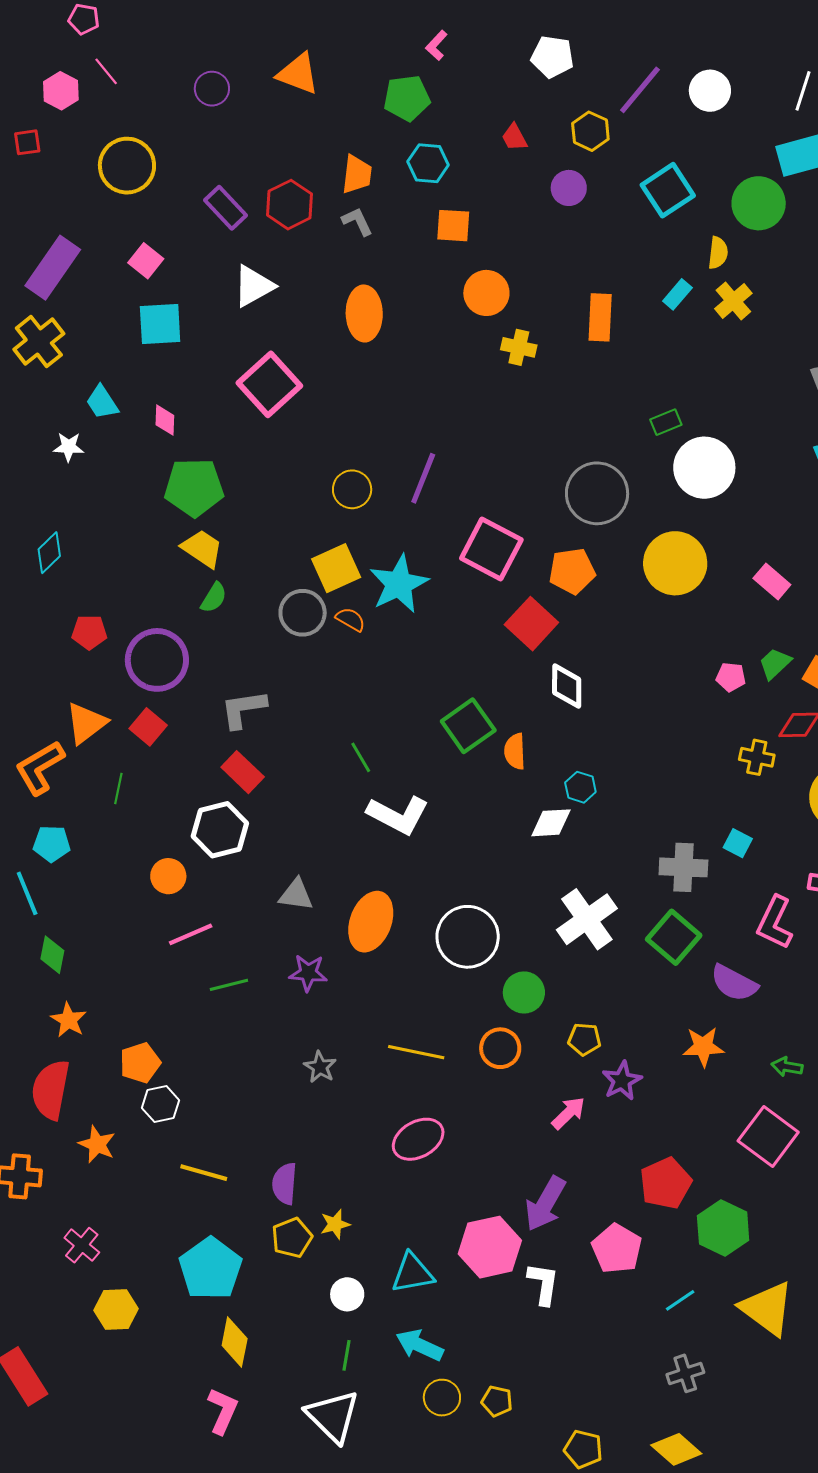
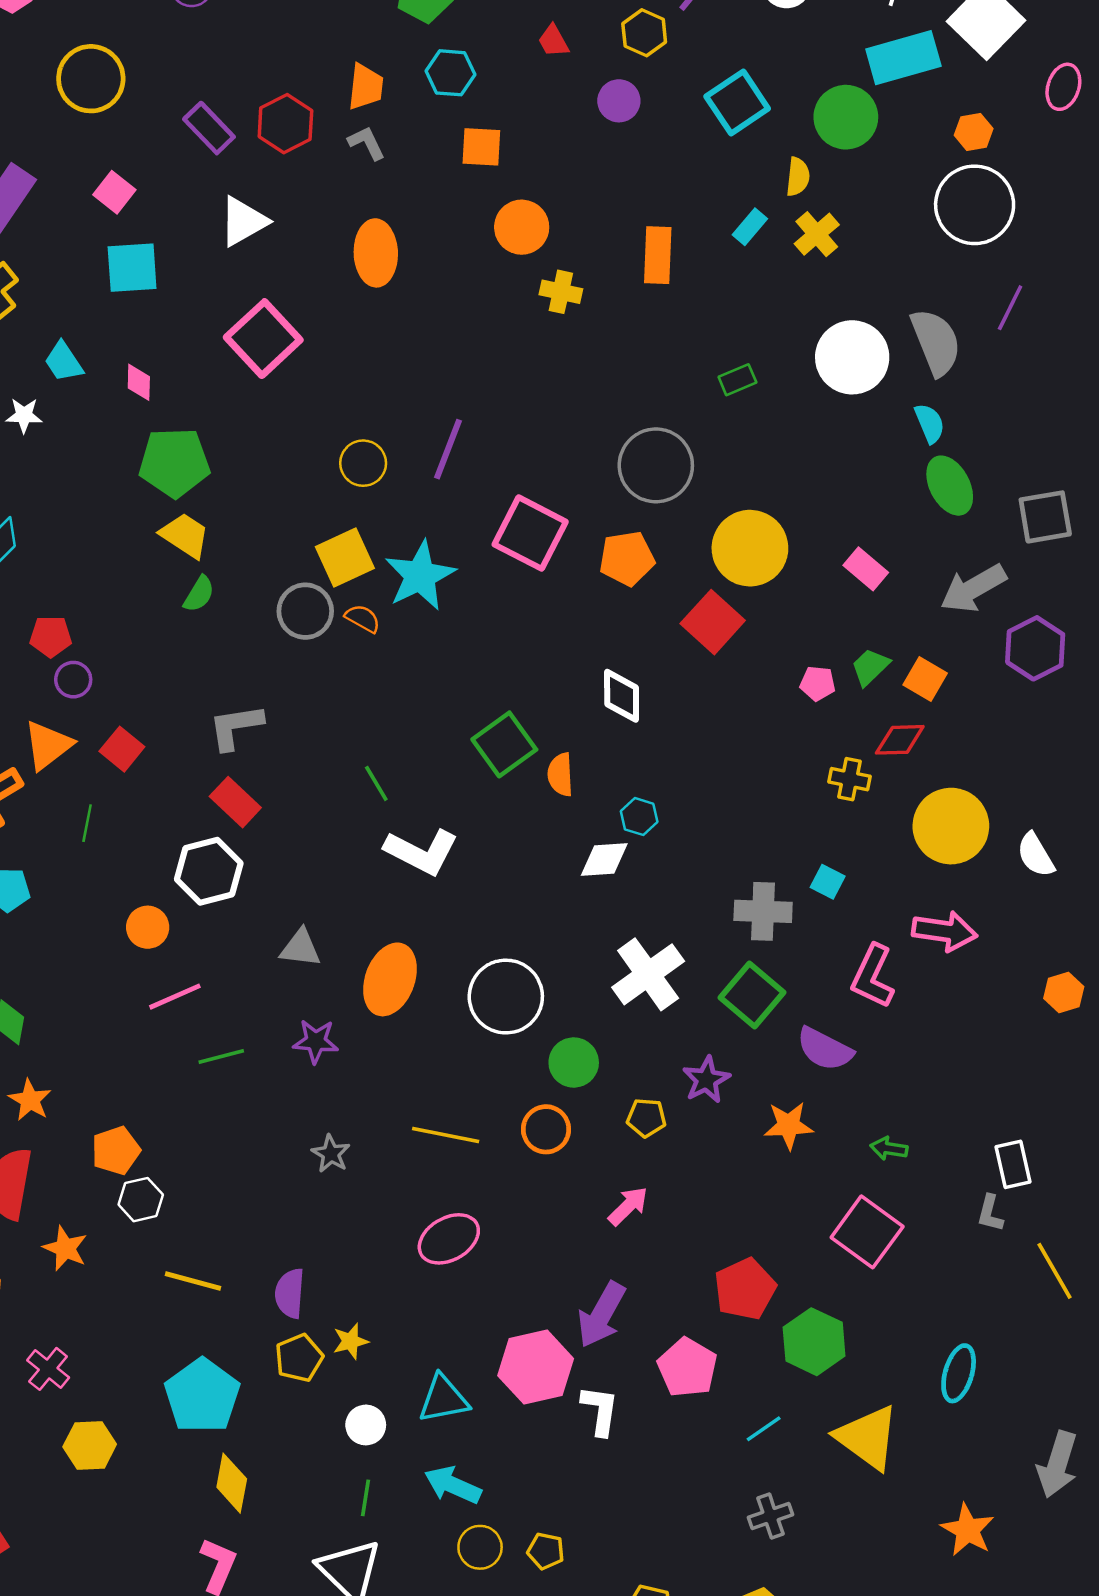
white circle: (704, 468) -> (852, 357), moved
red square: (531, 624) -> (713, 622), moved
purple circle: (157, 660) -> (73, 680), moved, size x0.5
purple star: (622, 1081) -> (706, 1080), moved

